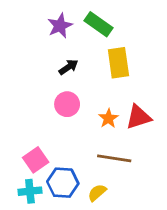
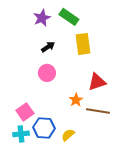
orange star: (108, 118) -> (76, 100), moved
brown line: (114, 158) -> (98, 111), moved

